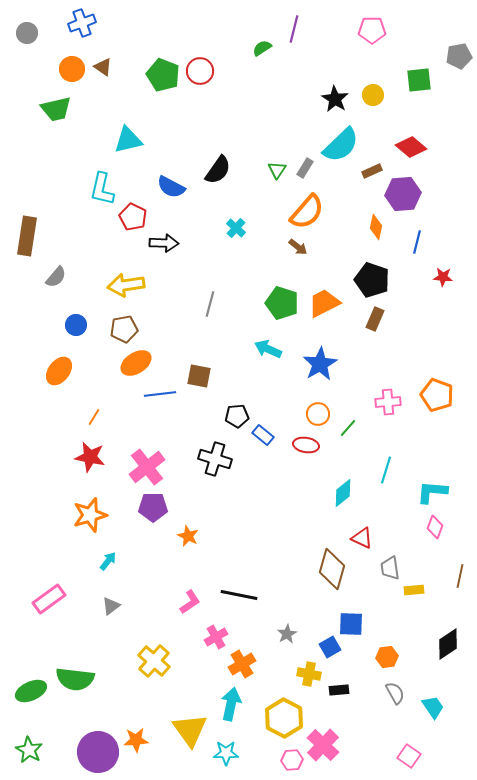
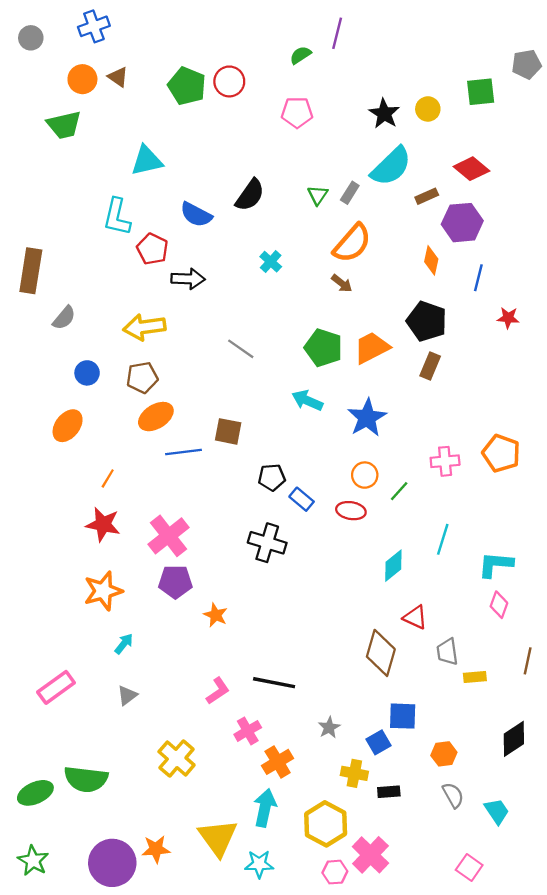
pink pentagon: (372, 30) -> (297, 112), moved
gray line: (210, 304) -> (241, 349), turned -70
black cross: (215, 459) -> (267, 543), moved

